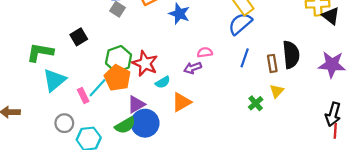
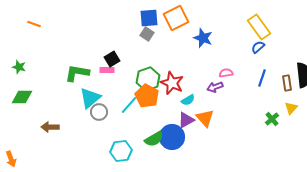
blue semicircle: (240, 24) -> (258, 47), size x0.6
pink rectangle: (83, 96) -> (107, 70), moved, turned -64
orange triangle: (182, 102) -> (205, 118), turned -42
purple triangle: (136, 104) -> (186, 120), moved
gray circle: (64, 123) -> (99, 112), moved

